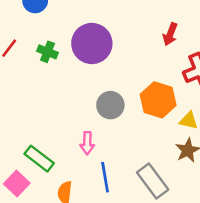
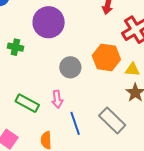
green cross: (48, 52) -> (15, 47), moved
green rectangle: (39, 159) -> (27, 103), moved

